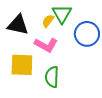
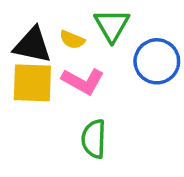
yellow semicircle: (48, 21) -> (72, 40), moved, turned -104
yellow square: (22, 65) -> (32, 83), moved

